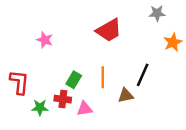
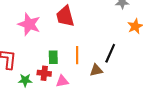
red trapezoid: (109, 30) -> (65, 16), moved, turned 105
pink star: (45, 40) -> (29, 24), size x1.6
green rectangle: (74, 80) -> (53, 57), turned -32

